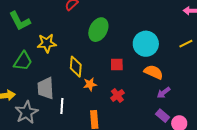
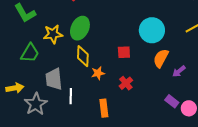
green ellipse: (98, 30) -> (80, 28), moved
orange semicircle: (154, 72) -> (161, 58), turned -84
purple arrow: (164, 93) -> (179, 71), moved

